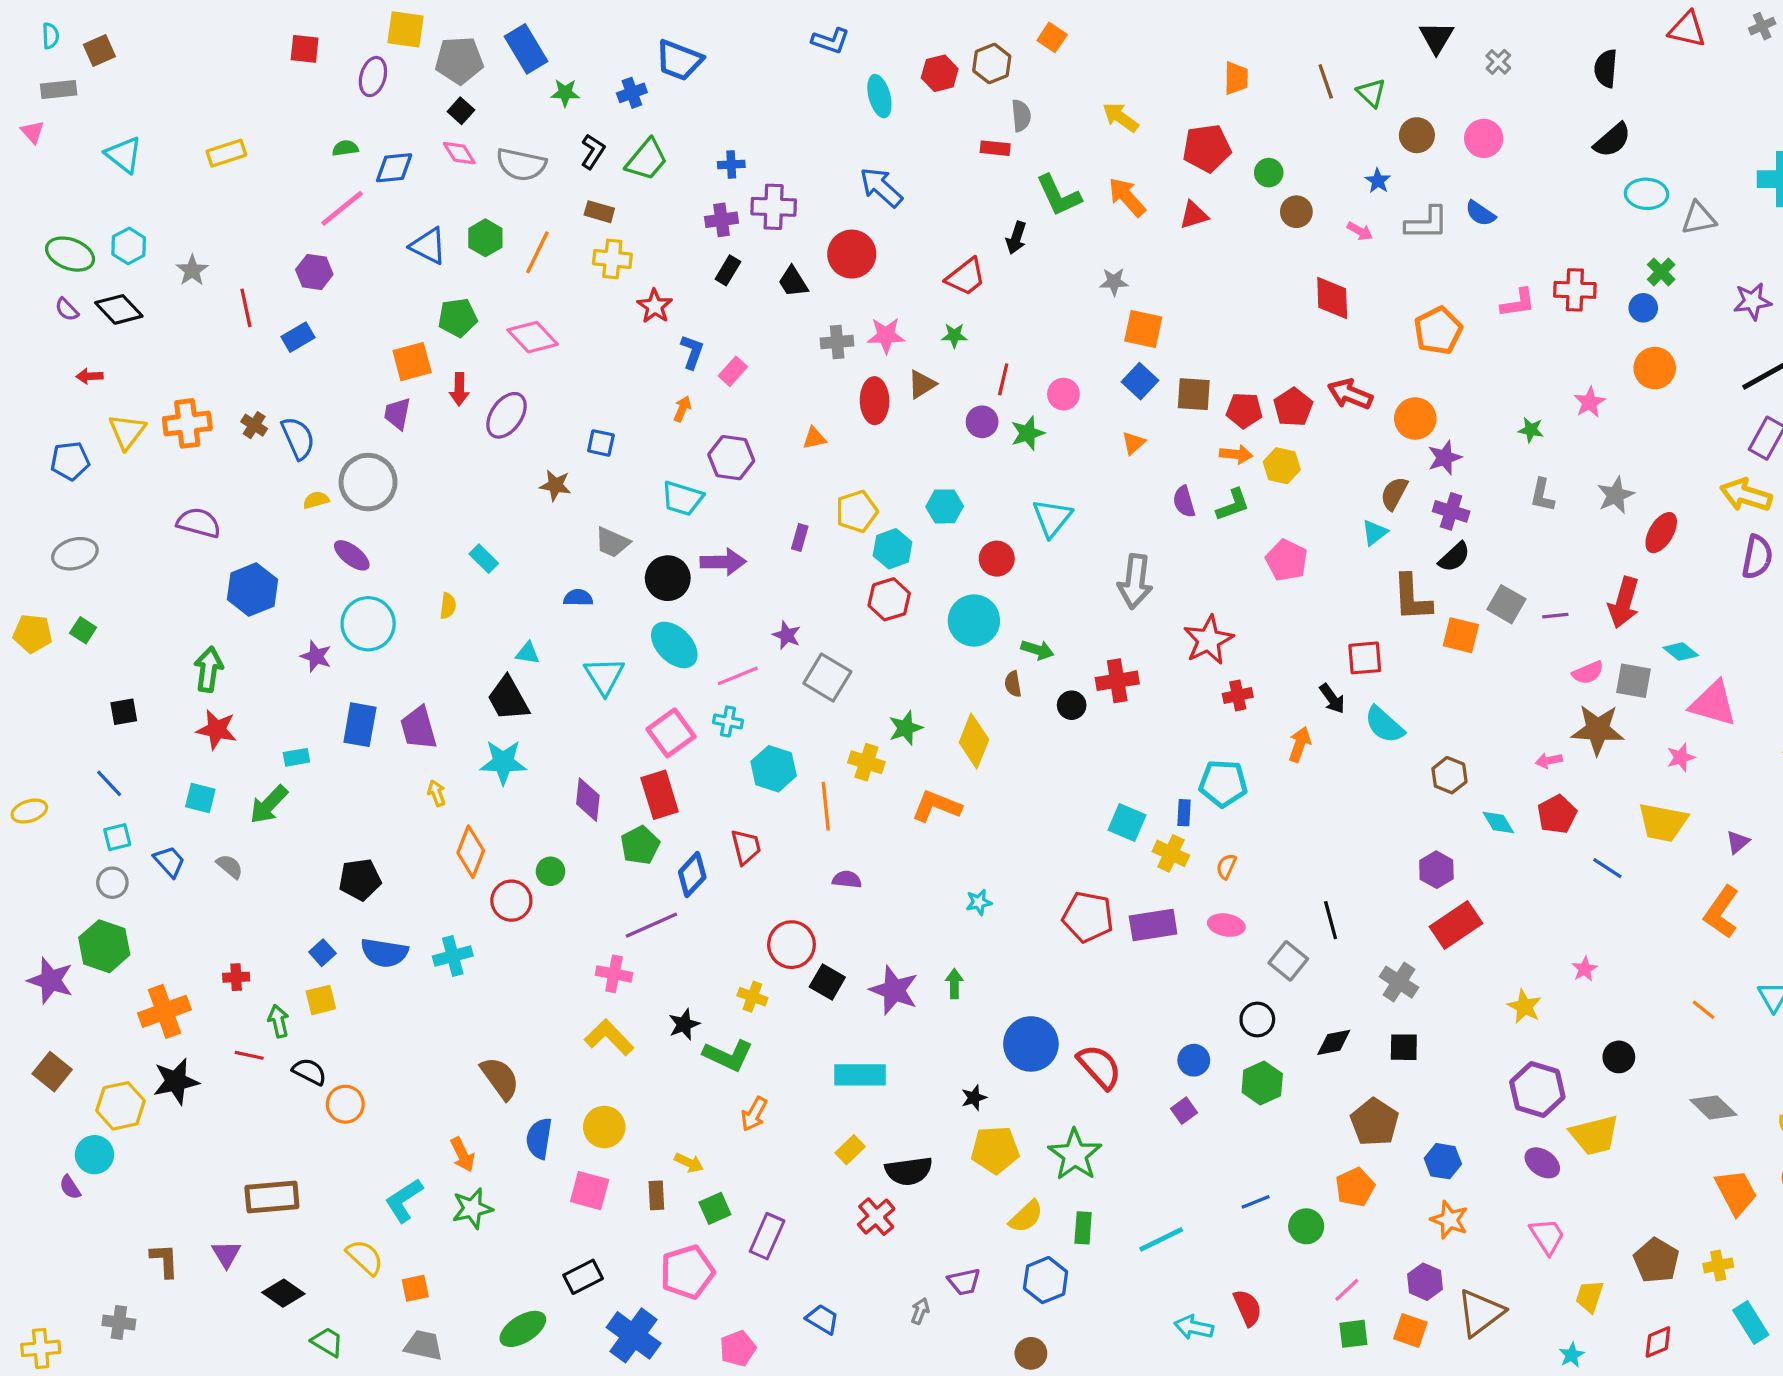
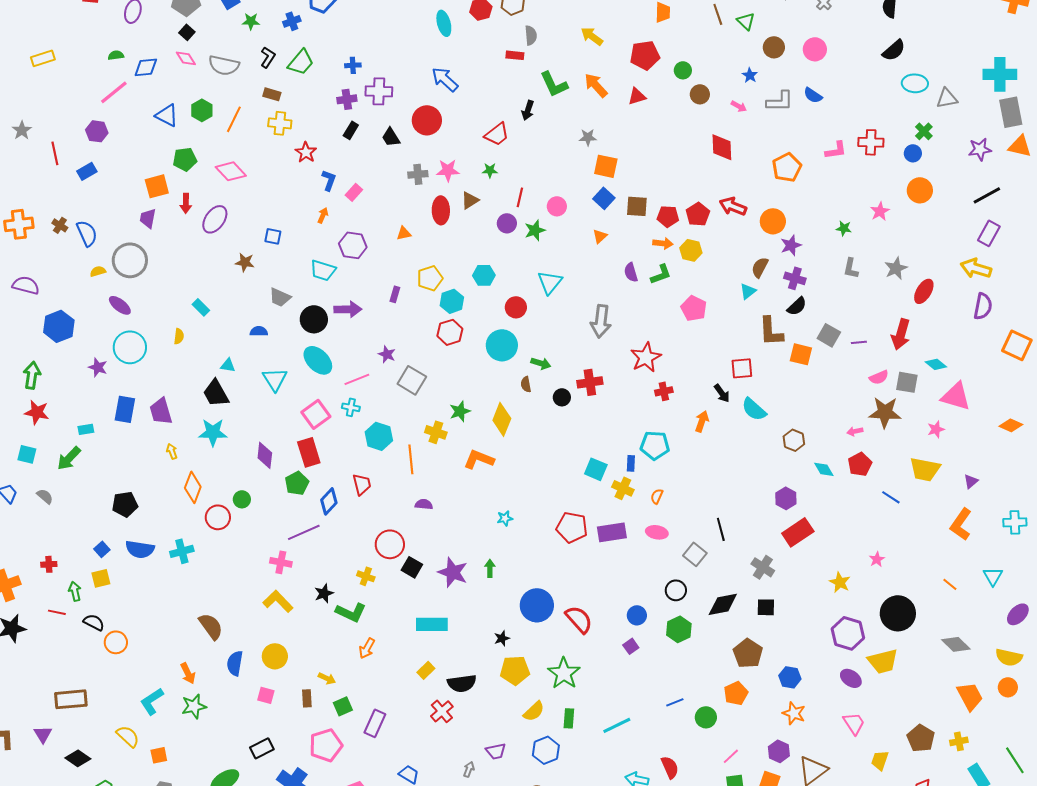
black diamond: (1334, 1042) -> (723, 604), size x1.4
black circle: (1619, 1057) -> (898, 613), size x1.8
pink square: (590, 1191) -> (266, 695), size x0.7

